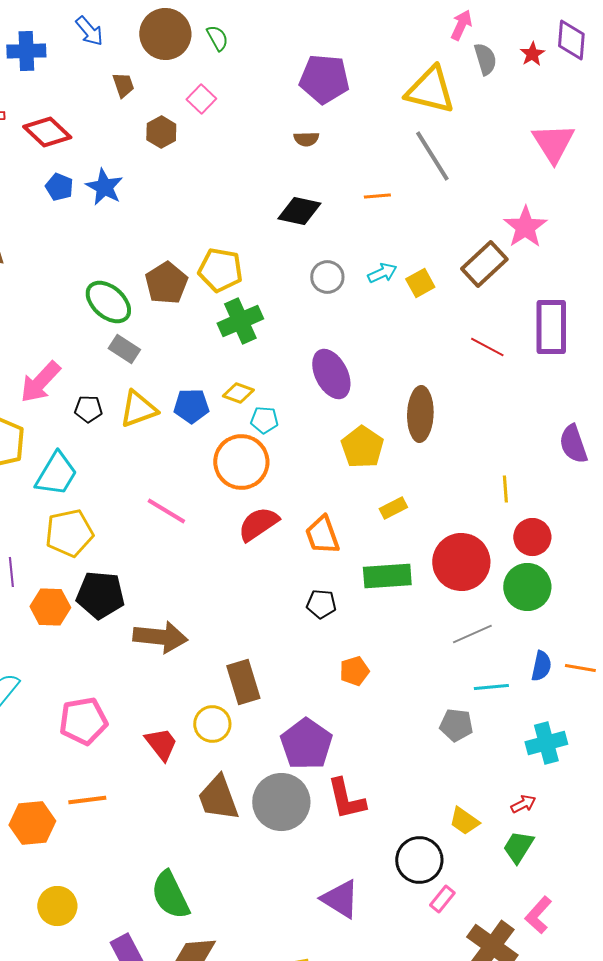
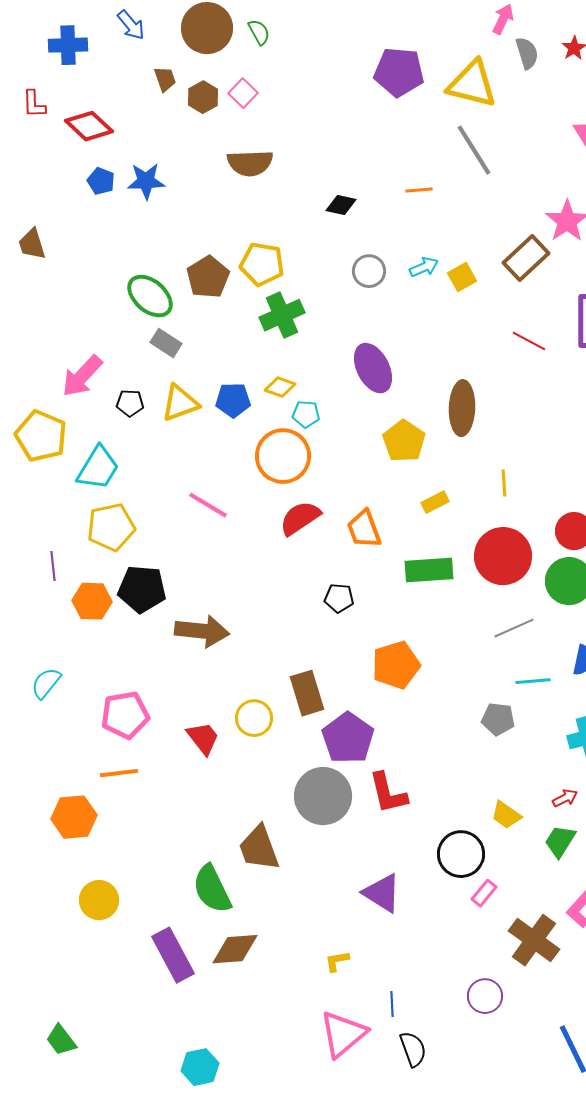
purple pentagon: (324, 79) -> (399, 72), moved
brown hexagon: (161, 132) -> (203, 97), moved
brown semicircle: (306, 139) -> (250, 163), moved, size x1.8
blue star: (104, 187) -> (146, 181), turned -30
black diamond: (299, 211) -> (341, 205), size x0.7
yellow line: (505, 489) -> (504, 483), moved
black pentagon: (321, 604) -> (339, 598), moved
orange pentagon: (354, 671) -> (396, 665), size x1.6
brown rectangle: (243, 682) -> (307, 693), moved
brown trapezoid: (218, 798) -> (259, 848), moved
orange line: (87, 800) -> (119, 773), moved

